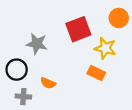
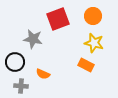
orange circle: (119, 18) -> (93, 16), moved
red square: (78, 29) -> (58, 19), moved

